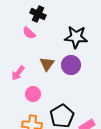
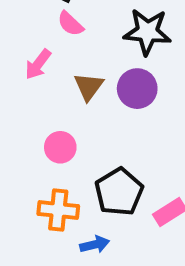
pink semicircle: (29, 33) -> (70, 24), moved
pink arrow: (18, 73) -> (38, 64), moved

